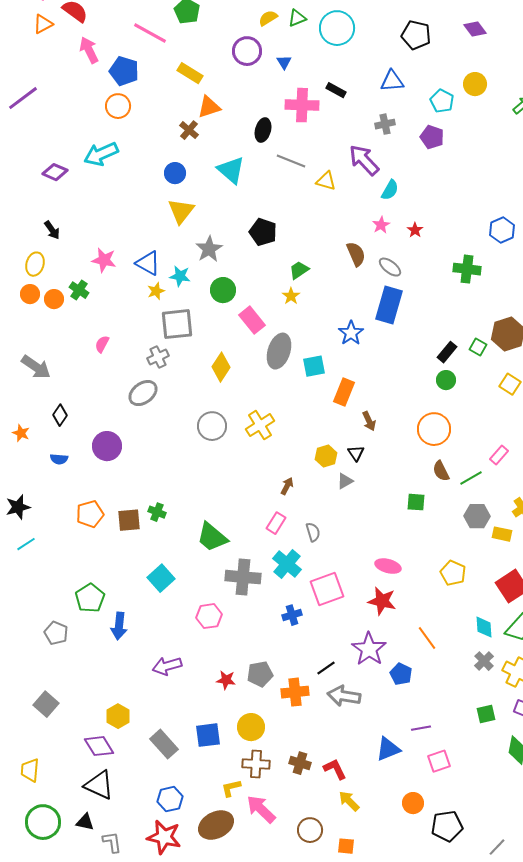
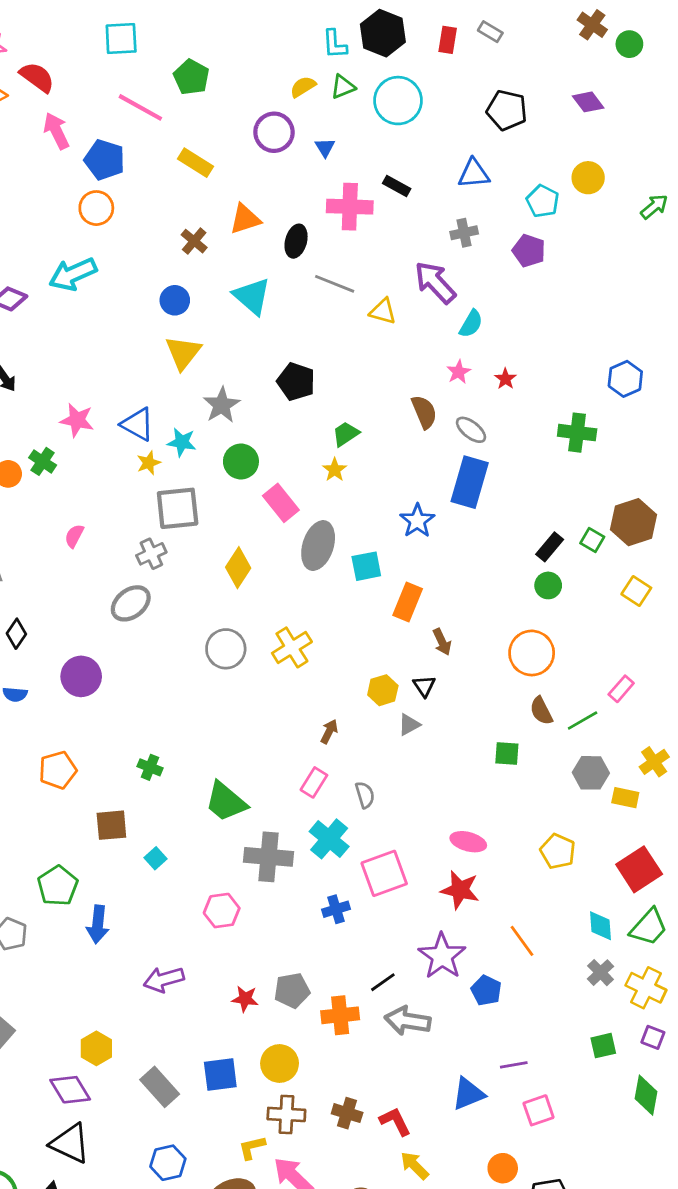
orange triangle: (209, 107) -> (245, 219), moved
brown square: (129, 520) -> (111, 825), moved
cyan square: (161, 578) -> (156, 858), size x0.6

